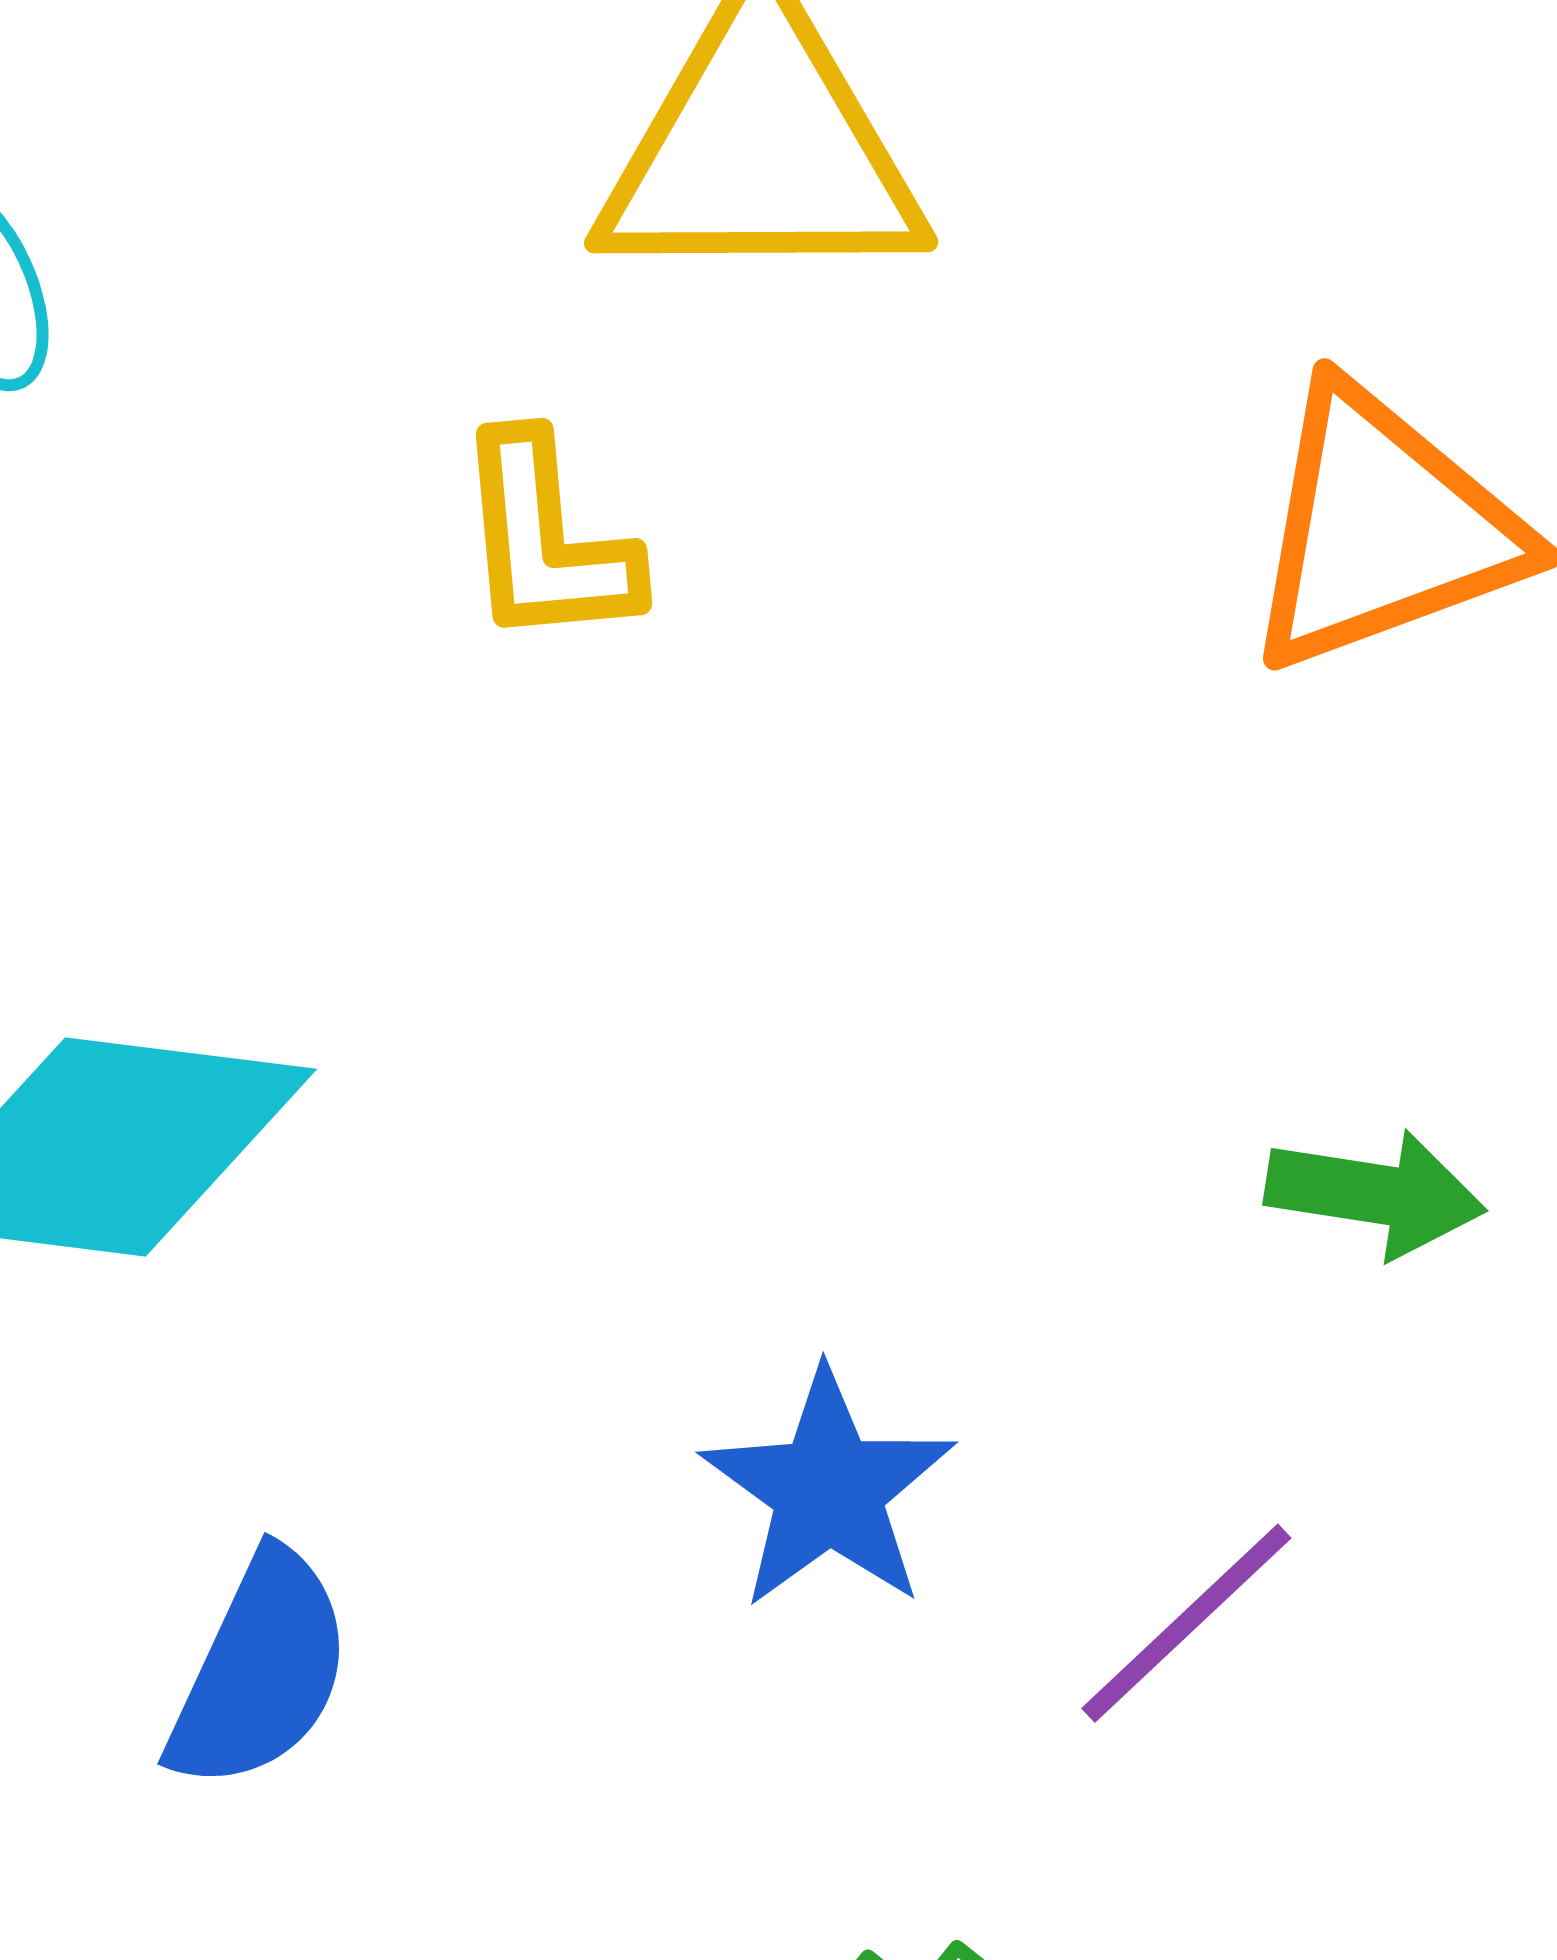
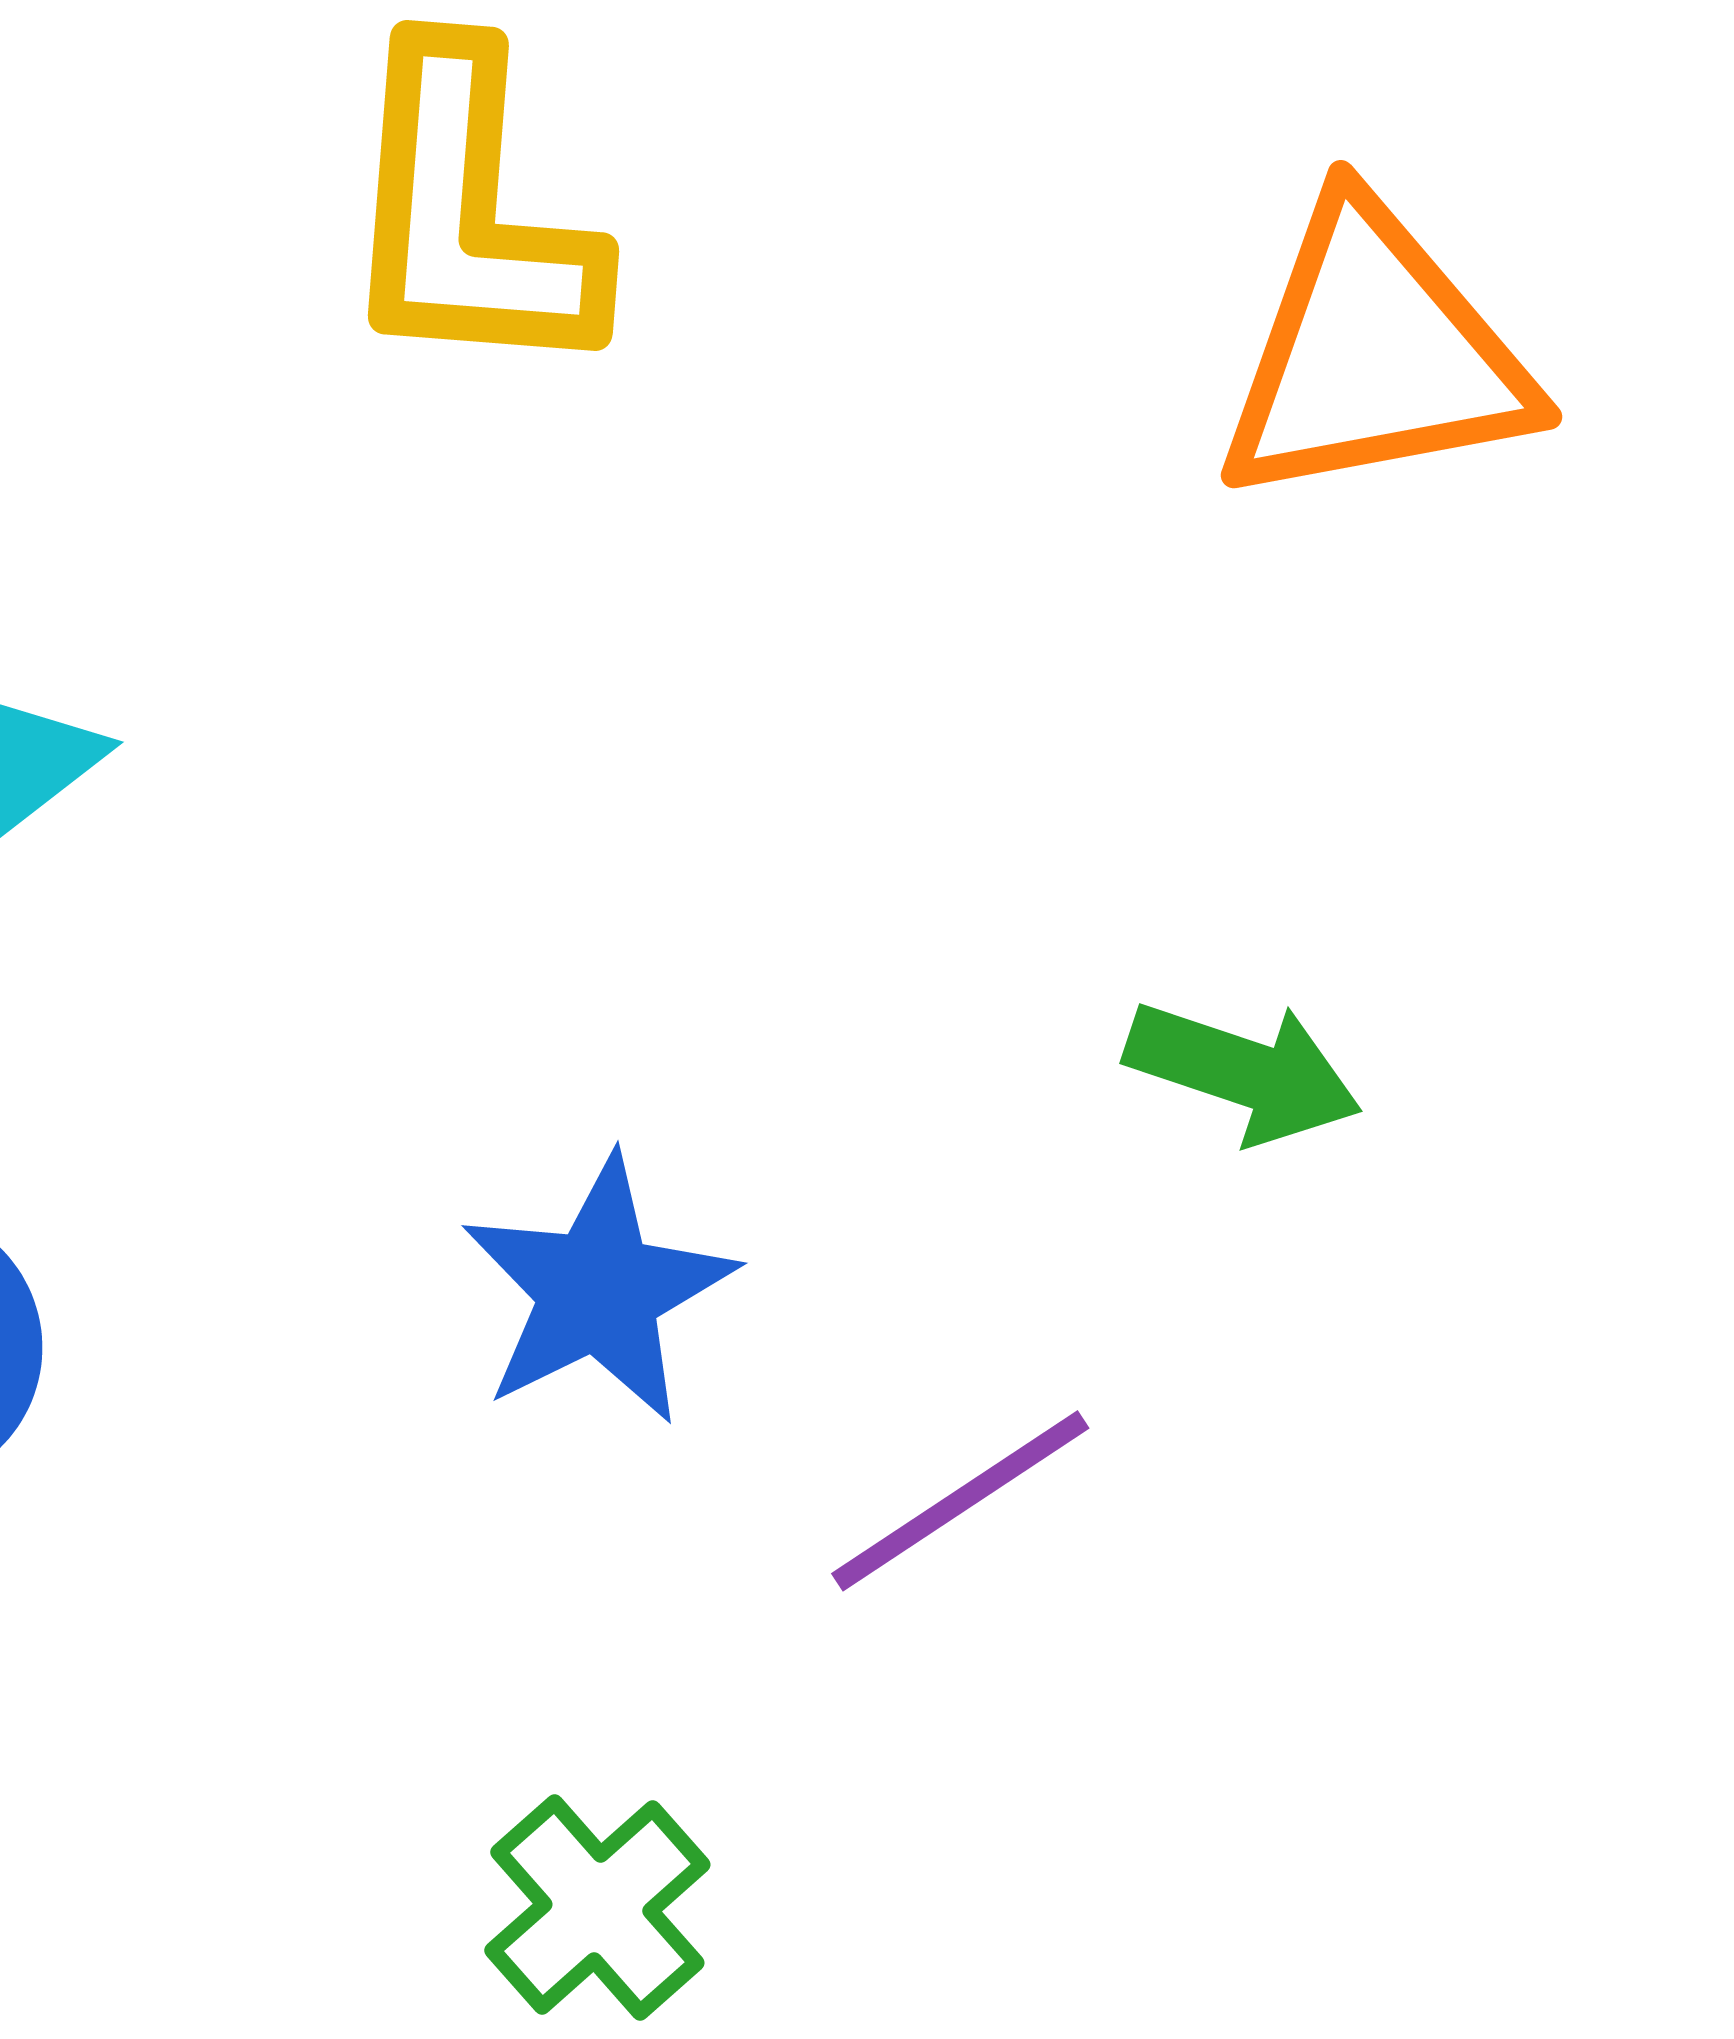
yellow L-shape: (546, 541) -> (469, 213), size x1.4

